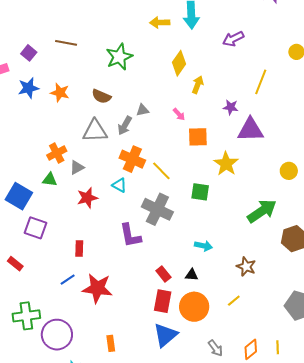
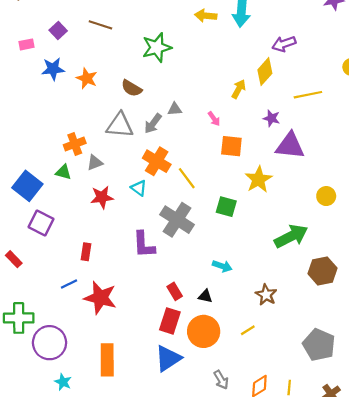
yellow diamond: (179, 63) -> (265, 72), moved
yellow line: (261, 82) -> (308, 95), turned 50
orange rectangle: (111, 343) -> (107, 360), size x1.8

